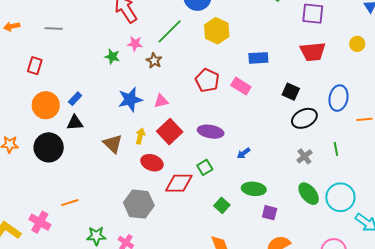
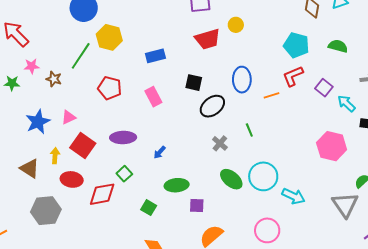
green line: (170, 31) -> (81, 56), moved
yellow circle: (357, 44) -> (236, 25), moved
pink rectangle: (241, 86) -> (153, 97), moved, turned 42
gray hexagon: (139, 204) -> (46, 211), moved

